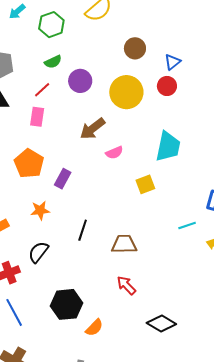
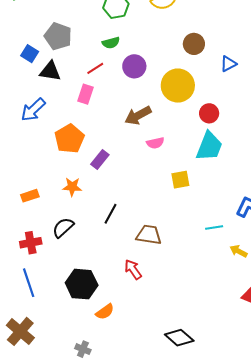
red circle: (167, 86) -> (209, 113), moved
red arrow: (126, 285) -> (133, 269), moved
black diamond: (161, 323) -> (179, 338), moved

